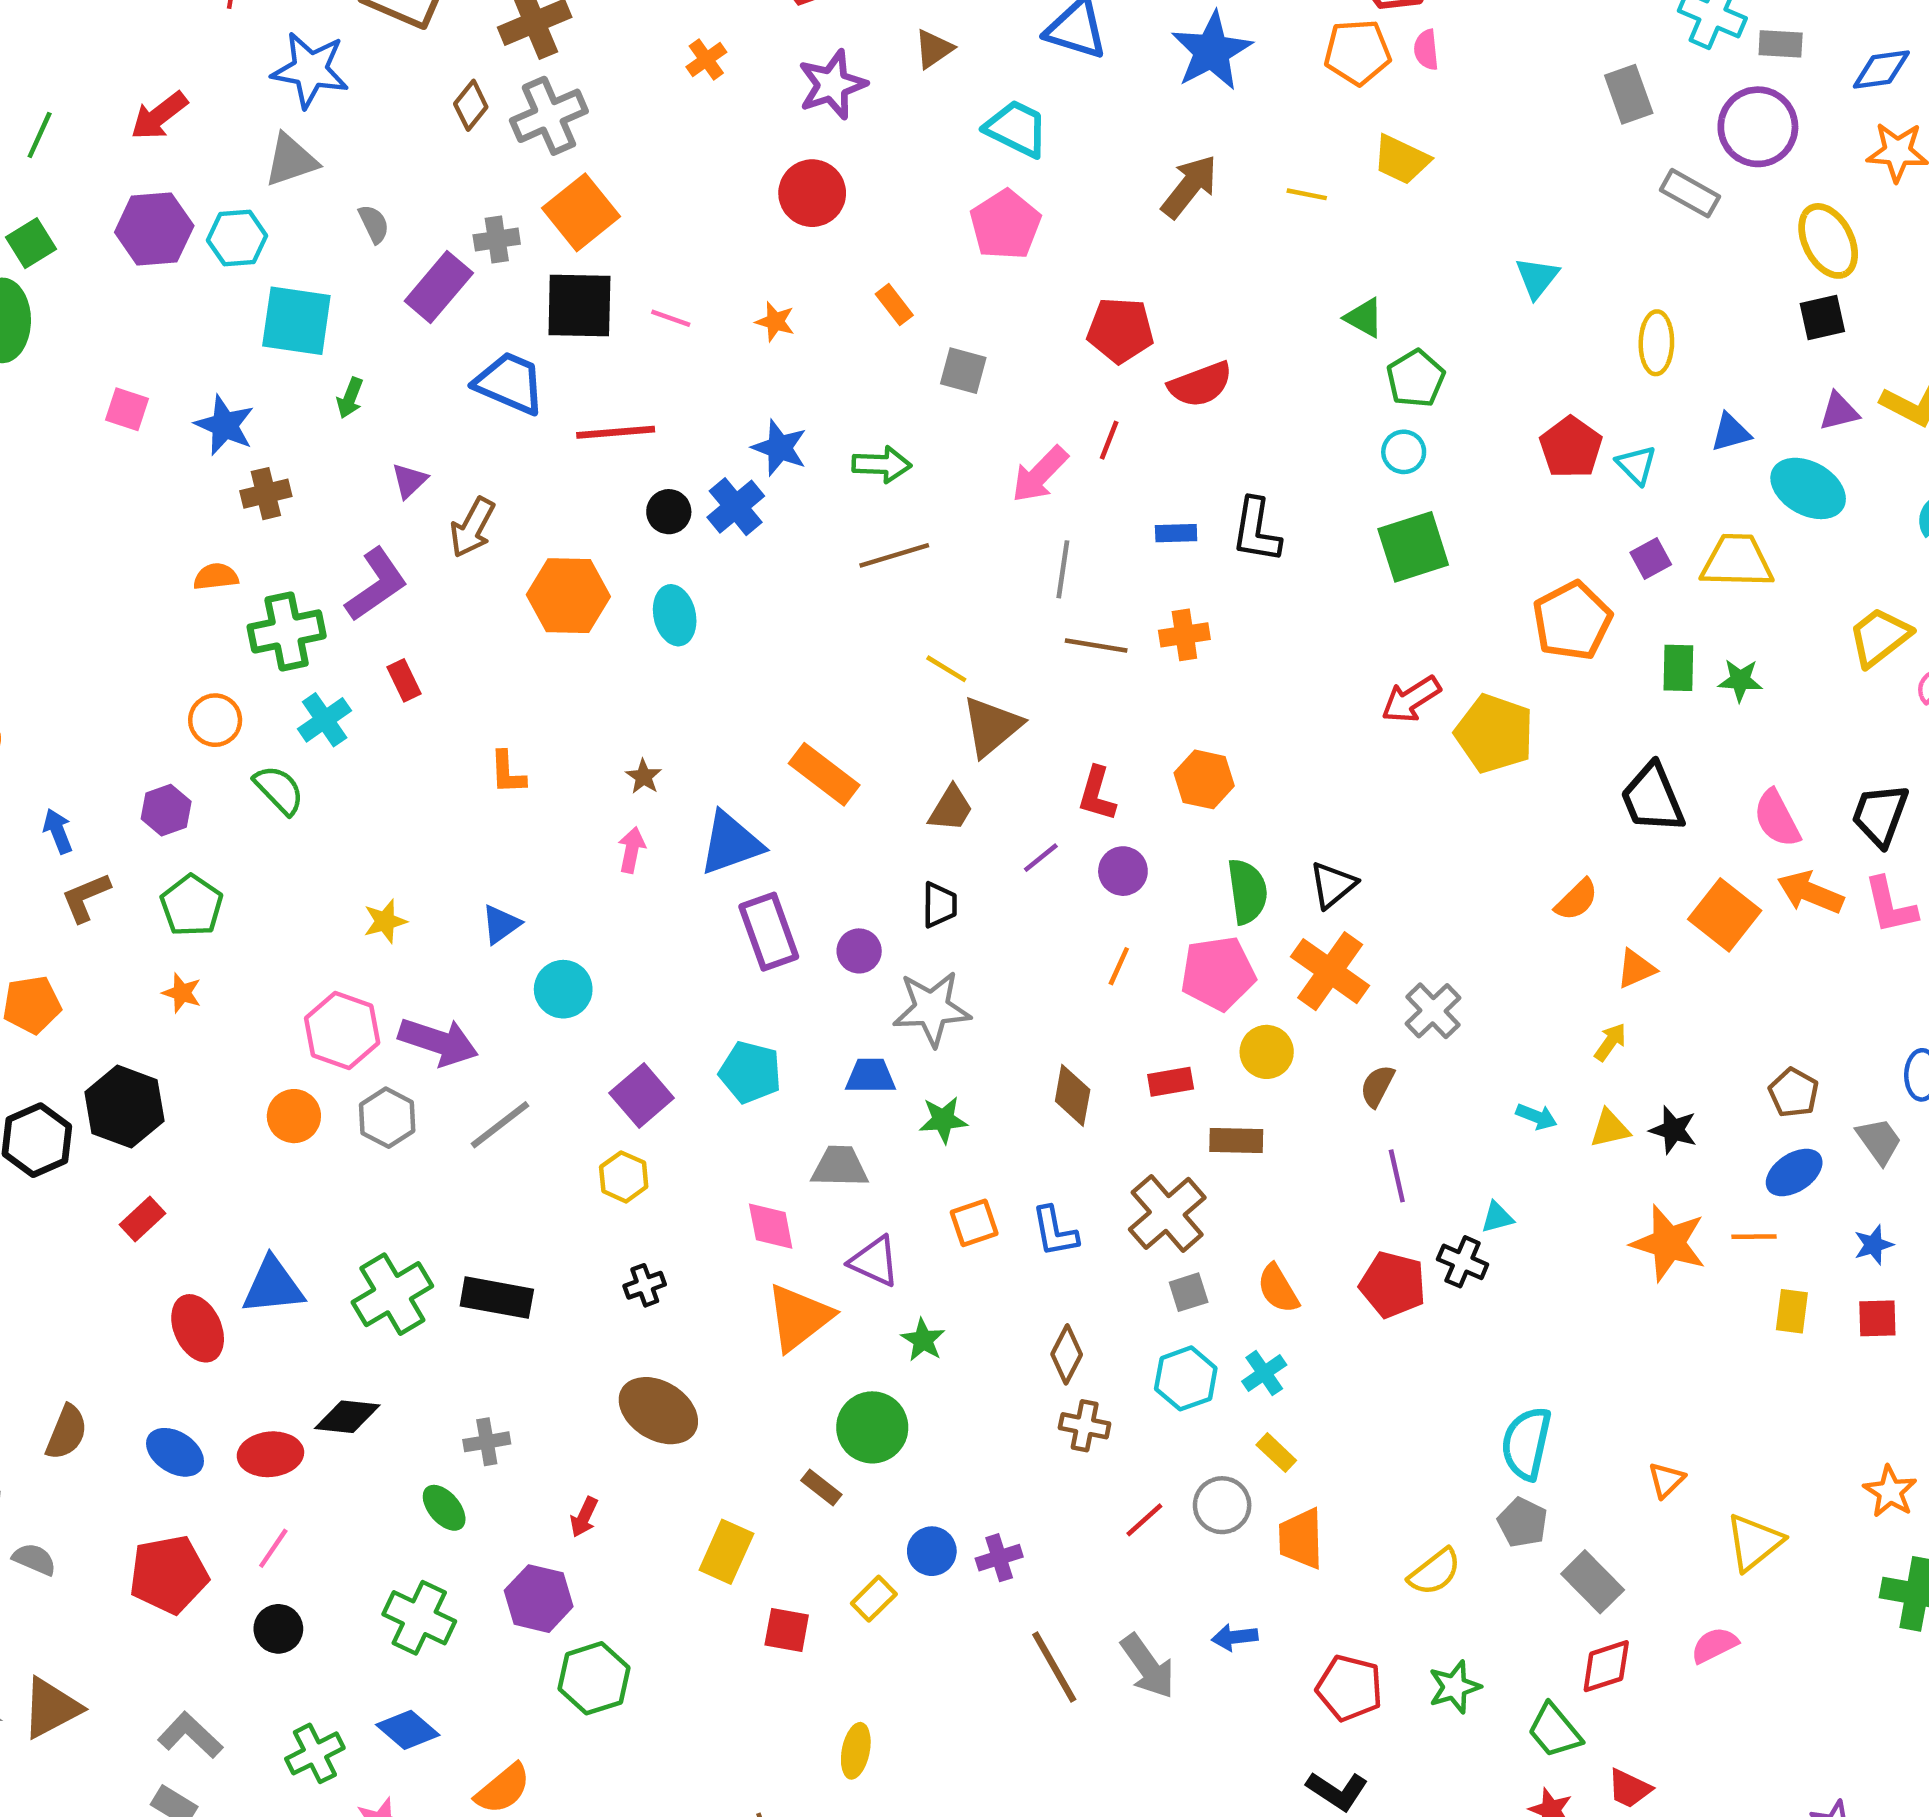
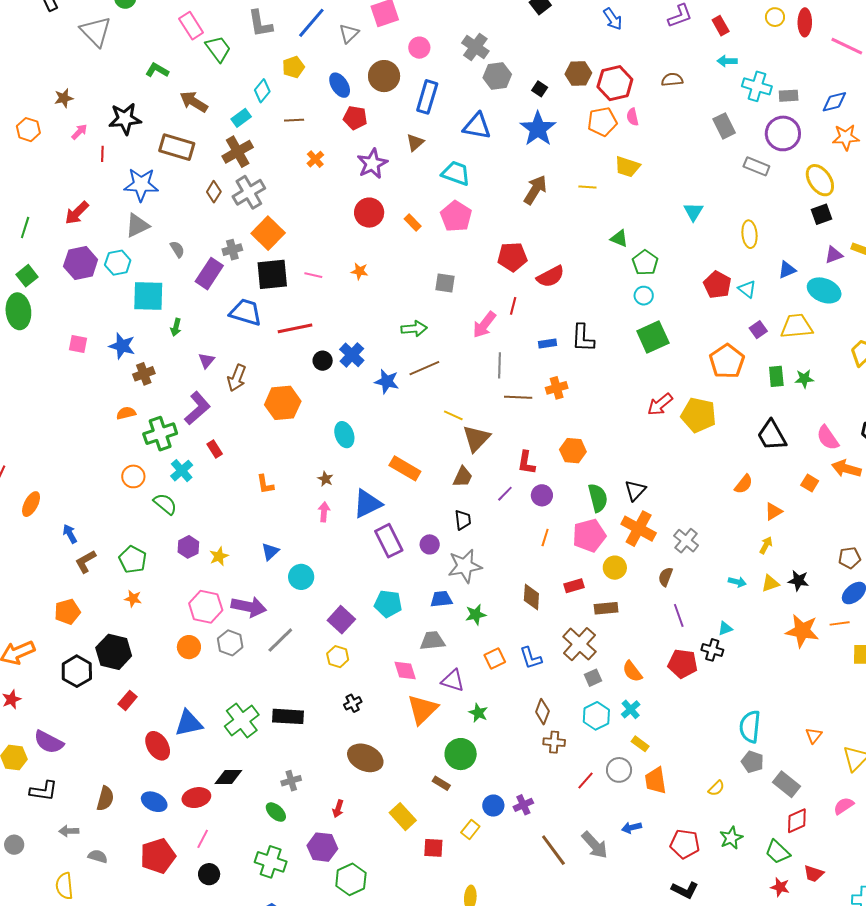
orange rectangle: (894, 305) -> (413, 222), moved
blue star: (780, 448) -> (387, 381), moved
cyan ellipse: (675, 615) -> (344, 435), moved
purple hexagon: (166, 810) -> (188, 547), moved
orange square: (1725, 915) -> (810, 483), size x0.6
brown pentagon: (1794, 1093) -> (849, 558), turned -30
yellow rectangle: (726, 1552) -> (403, 817), turned -60
yellow semicircle: (1435, 1572) -> (716, 788), size x0.7

